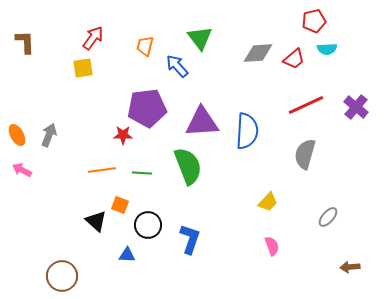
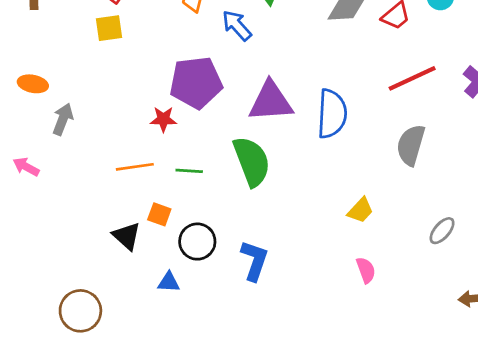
orange ellipse: (17, 135) -> (33, 84), moved, turned -50

